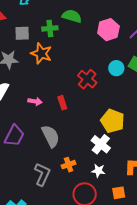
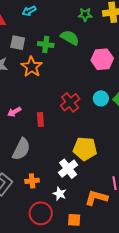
pink arrow: (35, 101) -> (14, 112), turned 128
yellow pentagon: (113, 121) -> (85, 149), turned -30
gray semicircle: (51, 136) -> (21, 149), turned 40

